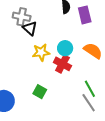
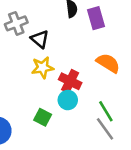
gray cross: (22, 17) -> (16, 23), turned -30
black triangle: (30, 28) -> (40, 39), moved
cyan circle: (65, 48) -> (68, 100), moved

